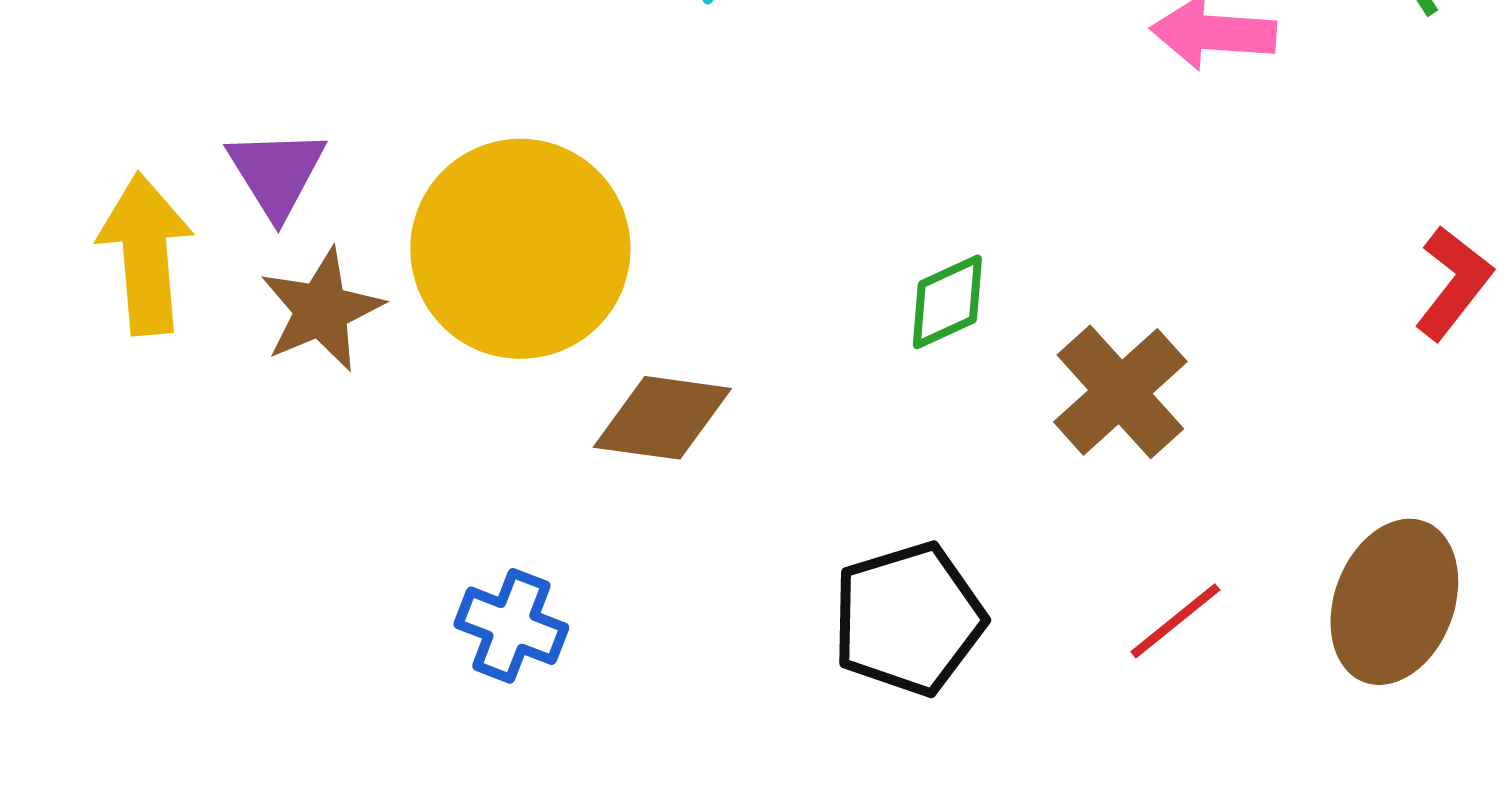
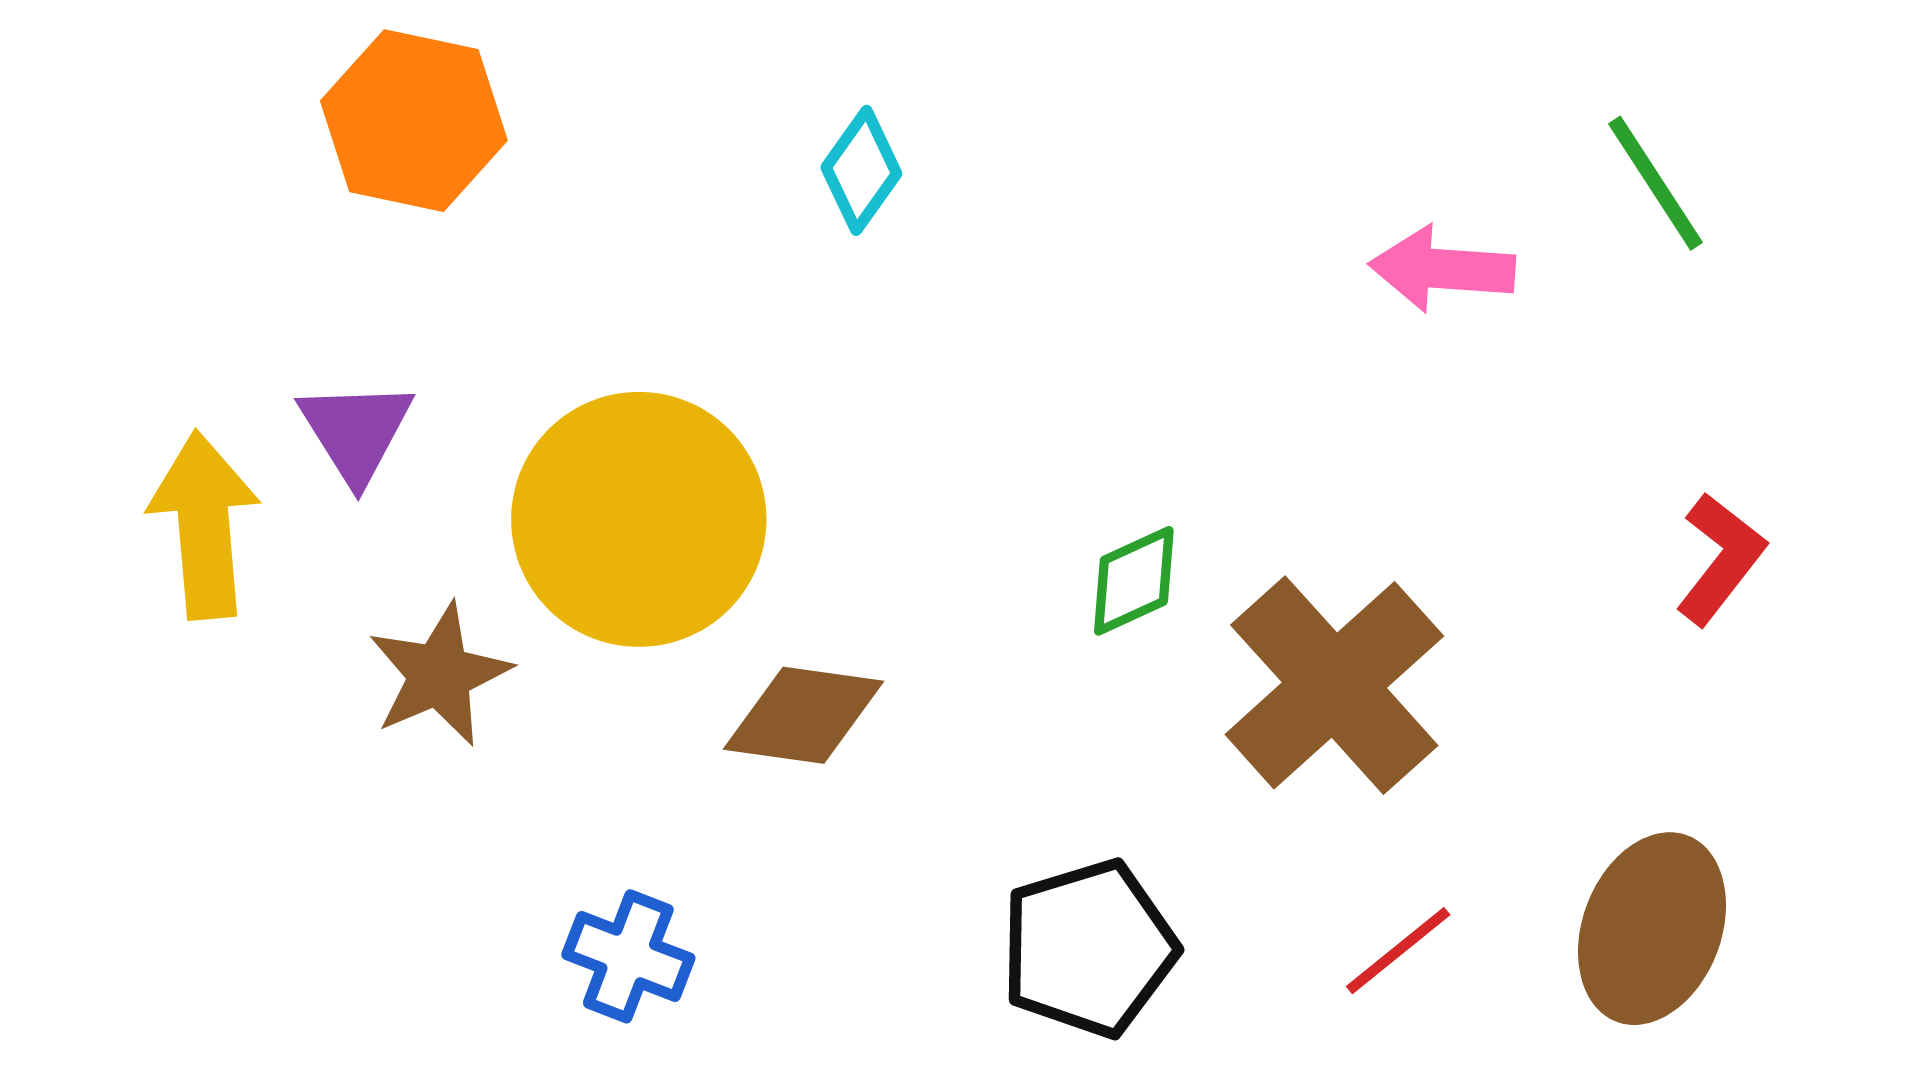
brown star: (321, 310) -> (439, 675), moved
brown cross: (1120, 392) -> (1334, 685), size x1.4

